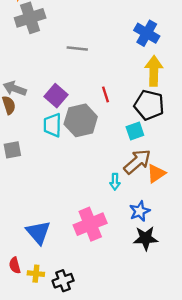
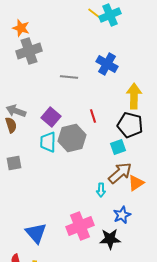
blue cross: (147, 33) -> (107, 64), moved
black star: (146, 238) -> (110, 239), moved

